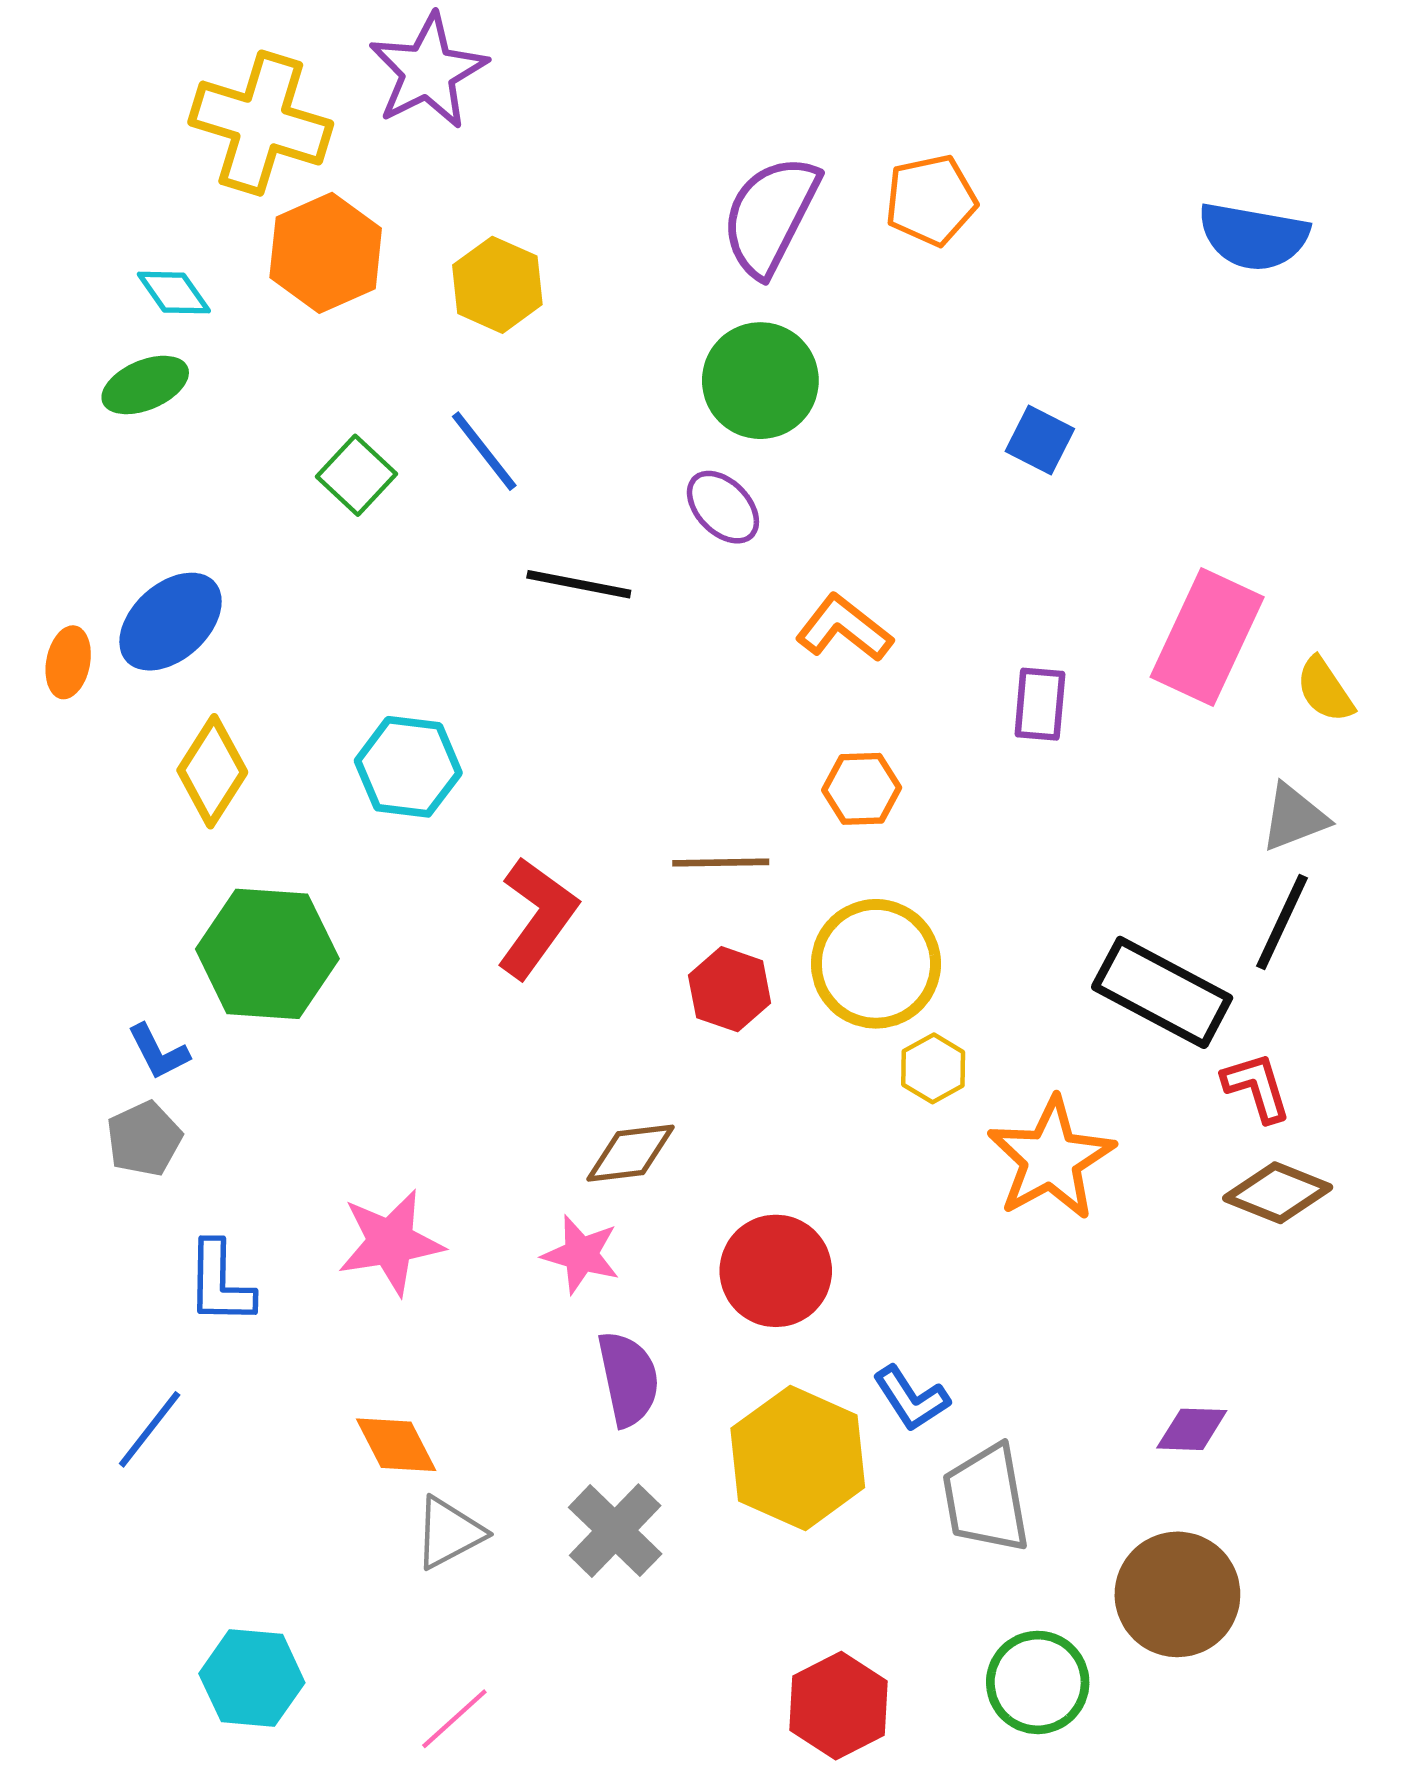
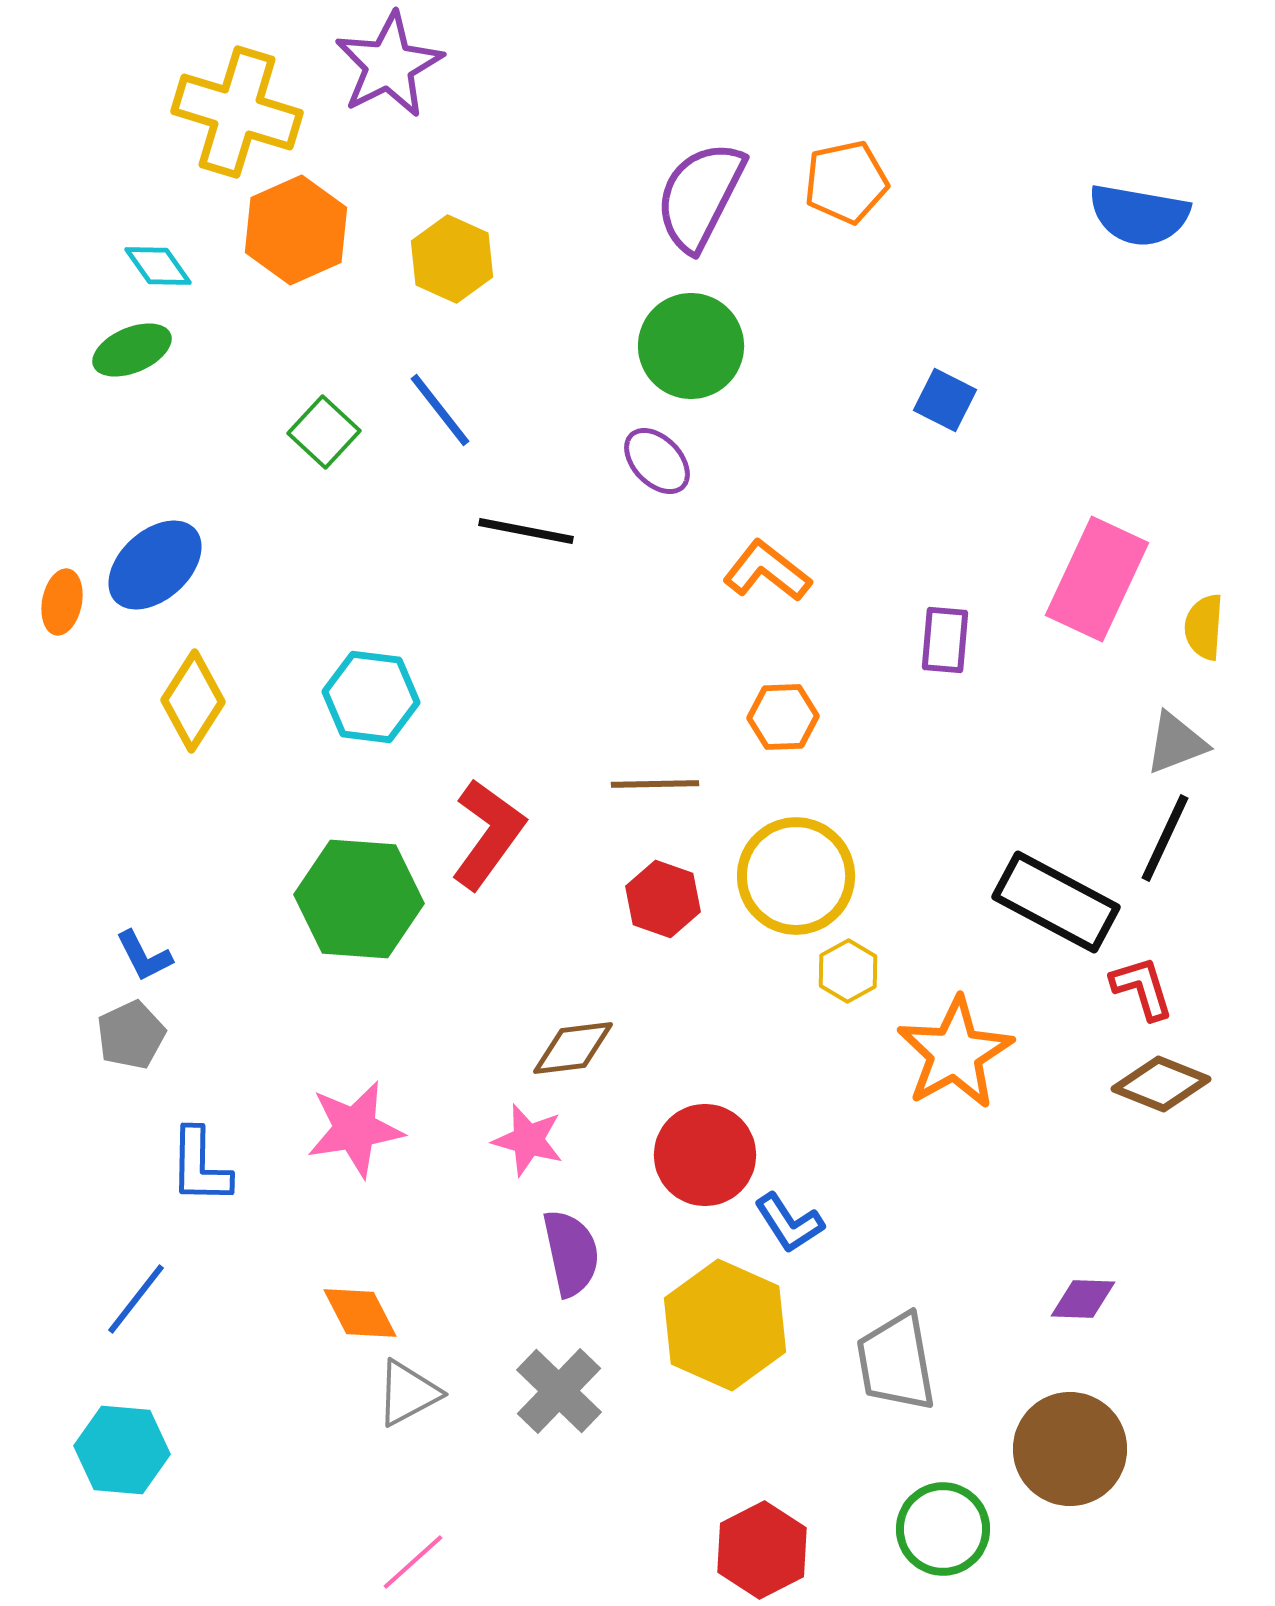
yellow semicircle: (1325, 690) -> (1204, 627), turned 38
green hexagon: (267, 954) -> (359, 899), moved
blue L-shape: (911, 1399) -> (789, 1223), moved
cyan hexagon: (252, 1678) -> (122, 1450), moved

